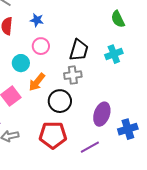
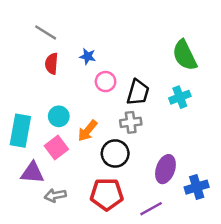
green semicircle: (118, 19) -> (185, 55), size x1.5
pink circle: (41, 46) -> (106, 82), moved
cyan circle: (21, 63) -> (59, 116), moved

